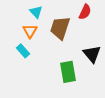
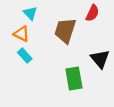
cyan triangle: (36, 12) -> (30, 13), moved
orange triangle: (30, 31) -> (22, 34), moved, turned -35

